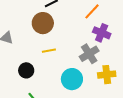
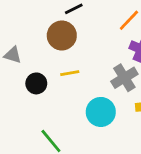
black circle: (26, 70) -> (36, 83), moved

